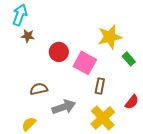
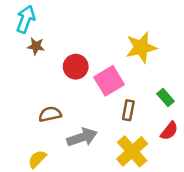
green rectangle: (129, 59) -> (165, 97), moved
pink square: (85, 63) -> (109, 81), turned 30

